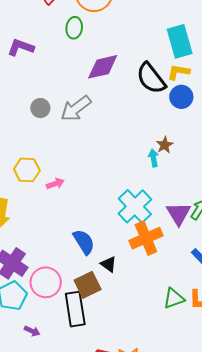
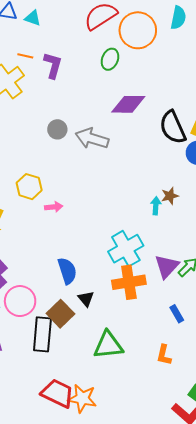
purple L-shape: (21, 47) -> (53, 65), turned 72
gray arrow: (76, 108) -> (92, 138), turned 40
brown square: (88, 285) -> (60, 314), turned -32
green triangle: (174, 299) -> (108, 345), moved, size x1.4

